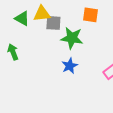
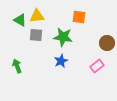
gray square: (53, 23) -> (36, 35), moved
green arrow: (13, 52) -> (17, 66), moved

